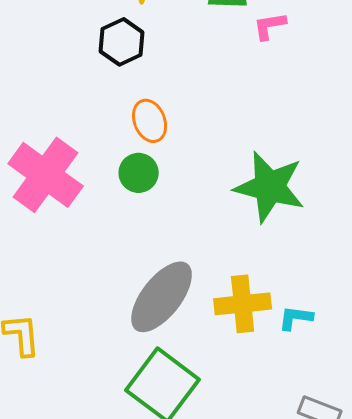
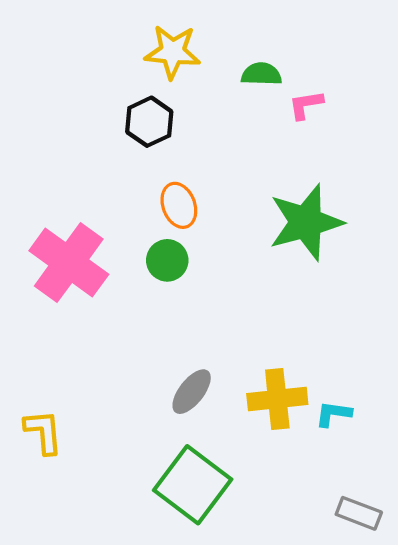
green star: (270, 187) -> (306, 222), moved, turned -30
gray ellipse: (162, 297) -> (192, 392), size x0.6

